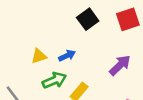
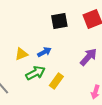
black square: (88, 19) -> (59, 21), turned 30

